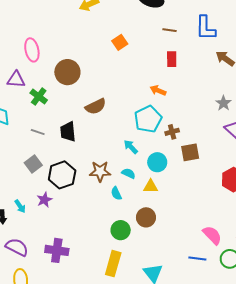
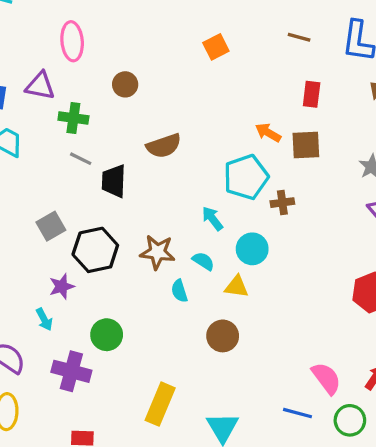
red rectangle: (172, 59) -> (312, 94), moved
brown circle: (67, 72) -> (125, 84), size x0.6
green cross: (39, 96) -> (73, 118), turned -36
gray line: (38, 132) -> (81, 159), moved
brown square: (190, 152) -> (306, 145), moved
cyan arrow: (20, 206) -> (44, 319), moved
green circle: (121, 230) -> (107, 335), moved

